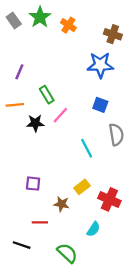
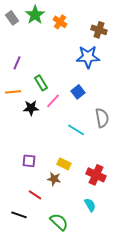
blue square: (100, 105) -> (78, 92), moved, turned 32
cyan line: (87, 148) -> (76, 130), turned -30
yellow rectangle: (82, 187) -> (64, 164), moved, turned 64
red line: (40, 222) -> (35, 195), turned 32
cyan semicircle: (93, 229) -> (90, 205), moved, turned -64

